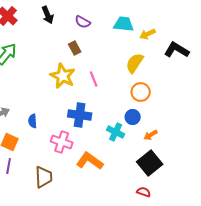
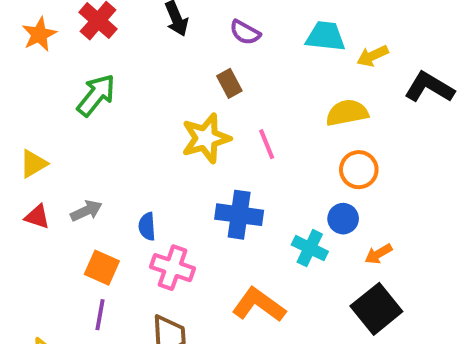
yellow semicircle: (135, 63) -> (347, 113), turned 45
yellow star: (63, 76) -> (206, 138), turned 30
pink cross: (62, 142) -> (173, 268), moved

